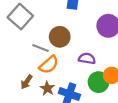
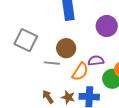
orange semicircle: (49, 65) -> (80, 72), moved
brown arrow: (27, 82) -> (48, 97), turned 128

